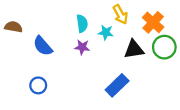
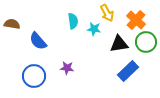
purple star: (82, 47) -> (67, 68), moved
blue circle: (38, 85) -> (34, 76), size x1.5
blue rectangle: (117, 85) -> (128, 71), moved

